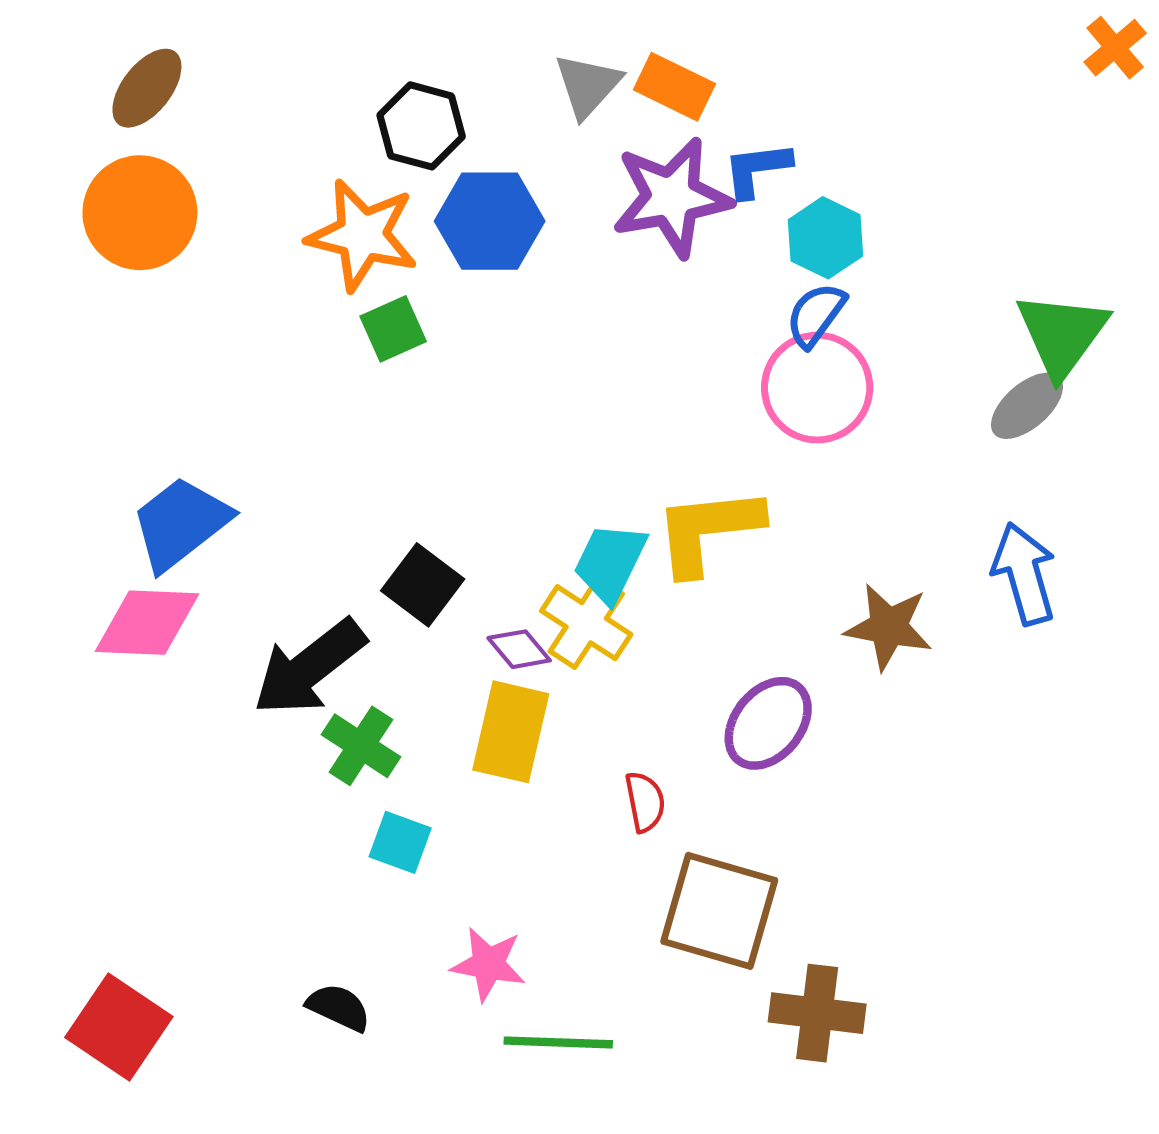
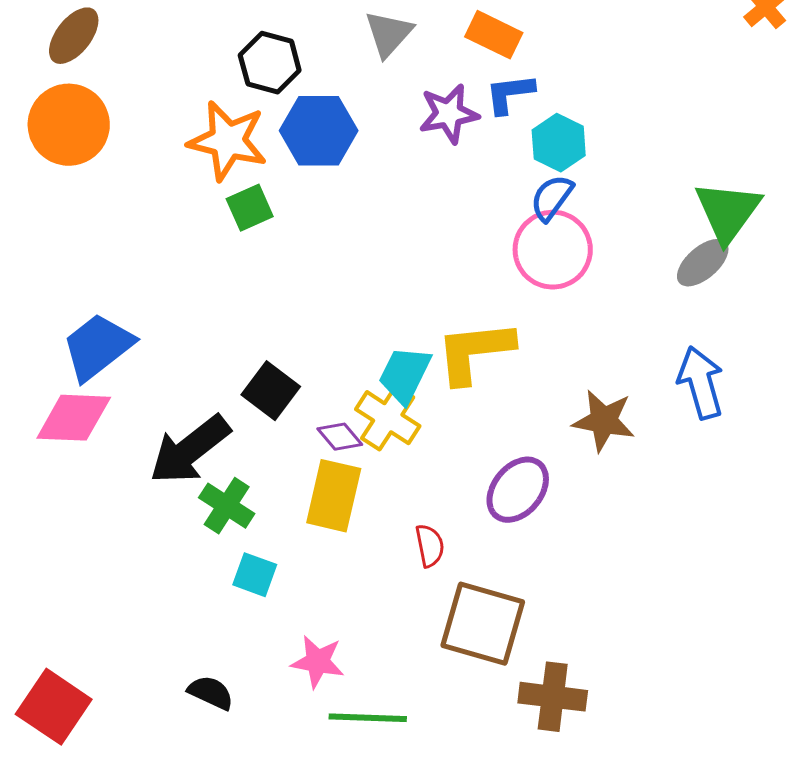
orange rectangle: (674, 87) -> (494, 35), moved
purple star: (672, 197) -> (449, 114), size x0.7

